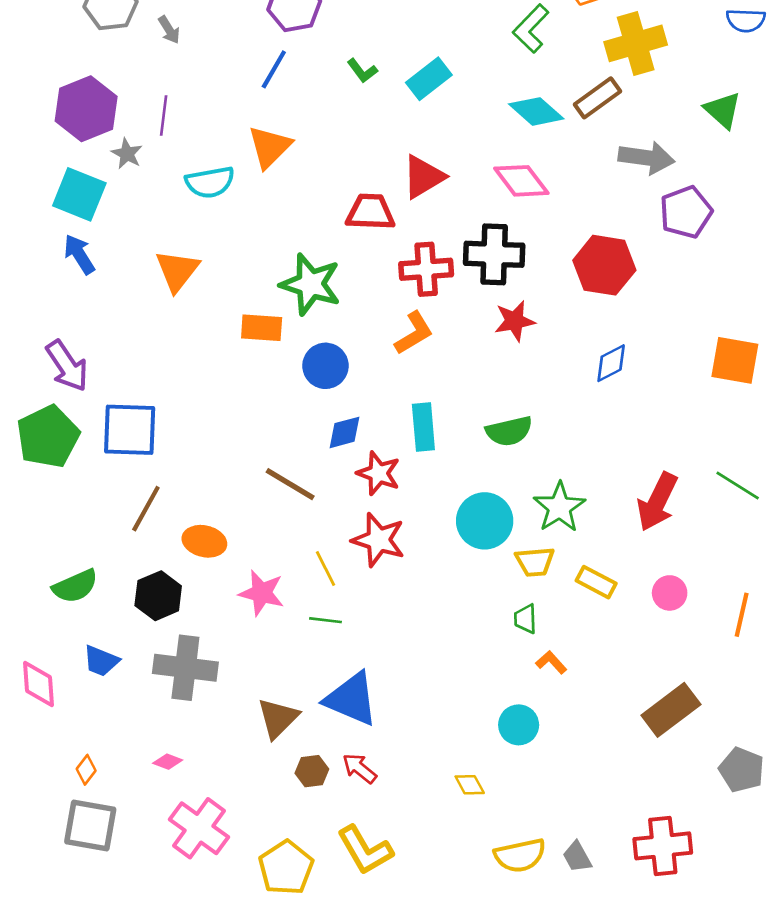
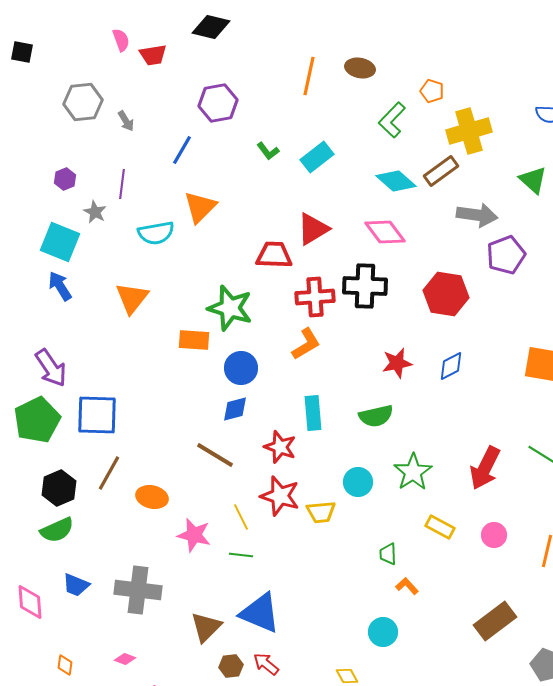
blue line: (274, 69) -> (182, 150), moved
purple hexagon: (86, 109) -> (65, 179), size x0.5
red star: (515, 321) -> (397, 363), moved
blue diamond: (345, 432) -> (235, 409), moved
cyan circle: (485, 521) -> (358, 482), size x0.7
yellow trapezoid: (535, 562) -> (321, 512), moved
black hexagon: (158, 596) -> (59, 488), moved
orange diamond: (86, 770) -> (65, 665), turned -30

